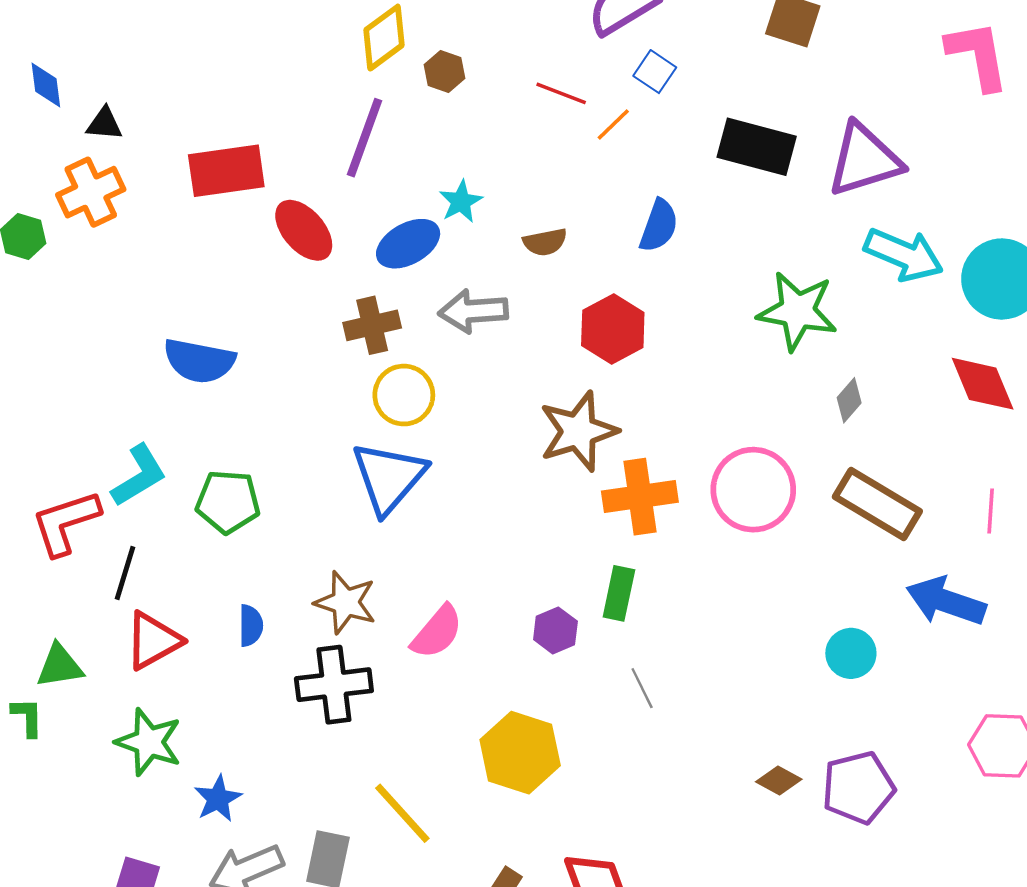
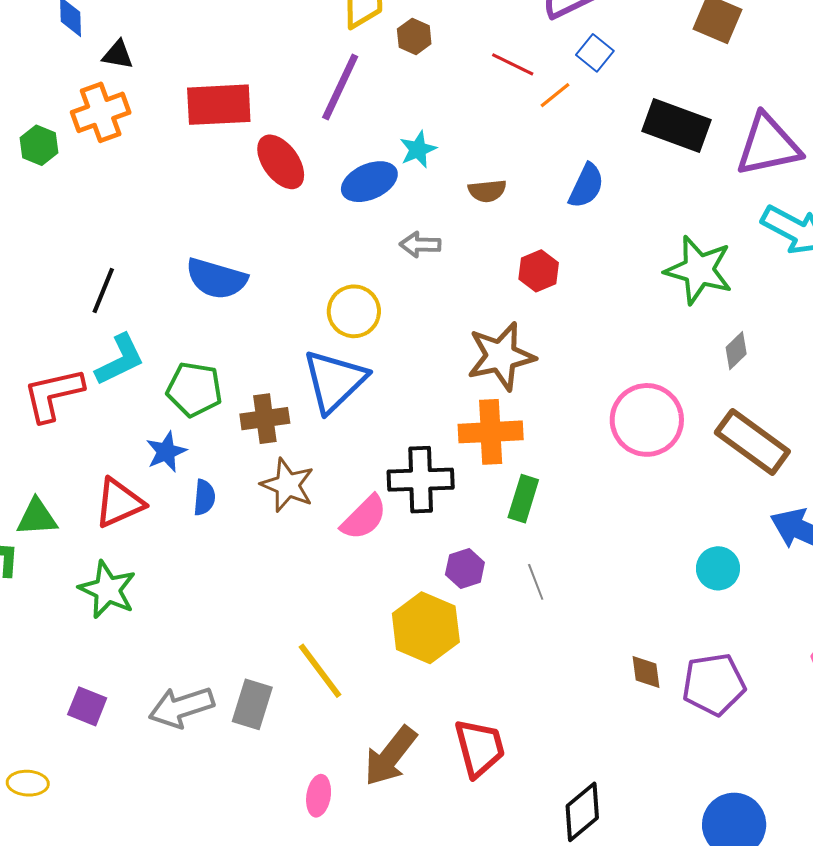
gray arrow: (473, 311) -> (420, 245), size x0.7
brown cross: (372, 325) -> (265, 419), moved
red hexagon: (613, 329) -> (539, 271), size x0.7
blue semicircle: (199, 361) -> (216, 279), moved
orange cross: (640, 497) -> (491, 432), moved
black line: (125, 573) -> (103, 291), moved
purple hexagon: (555, 630) -> (465, 568), moved
black cross: (334, 685) -> (421, 480), moved
brown diamond: (779, 781) -> (646, 672), turned 48
blue star: (218, 799) -> (166, 452), moved

